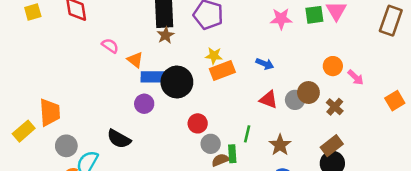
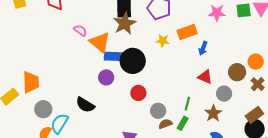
brown star: (166, 35) -> (125, 23), size x1.6
orange triangle: (135, 60) -> (100, 42), size x1.6
blue arrow: (265, 64) -> (203, 48), turned 88
orange circle: (333, 66) -> (256, 62), moved
orange rectangle: (222, 71) -> (187, 32), moved
gray circle: (295, 100) -> (224, 94), moved
red circle: (198, 123) -> (138, 93), moved
green rectangle: (232, 154) -> (183, 123), moved, turned 32

